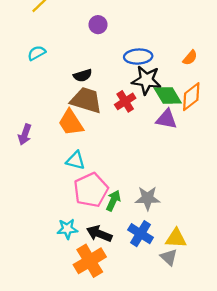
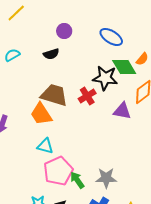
blue ellipse: (138, 57) -> (111, 37), moved, turned 35
black semicircle: (83, 75) -> (51, 54), moved
green diamond: (168, 95) -> (124, 67), moved
green arrow: (113, 201) -> (77, 180), turned -60

